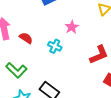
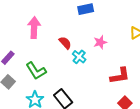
red semicircle: (26, 38) -> (65, 43), moved

